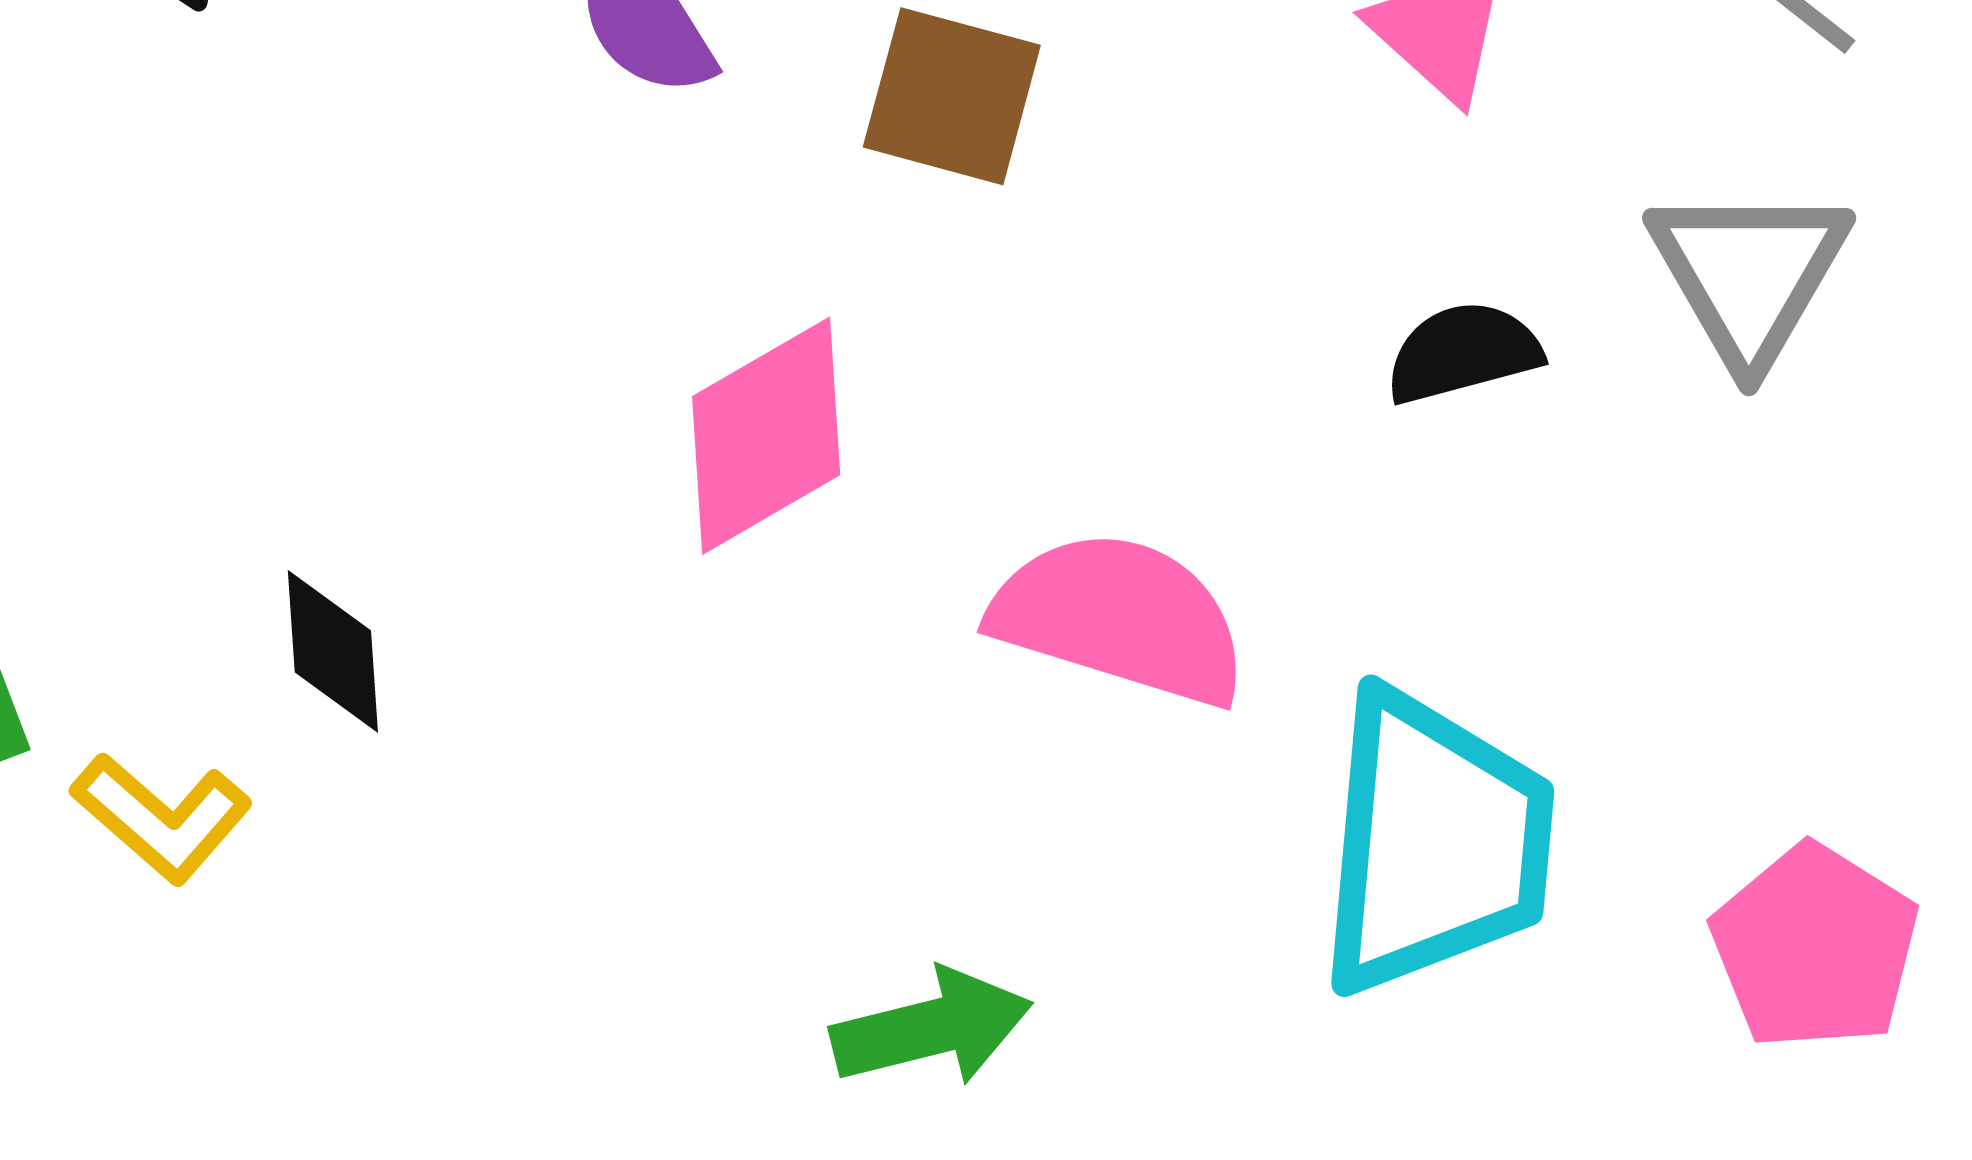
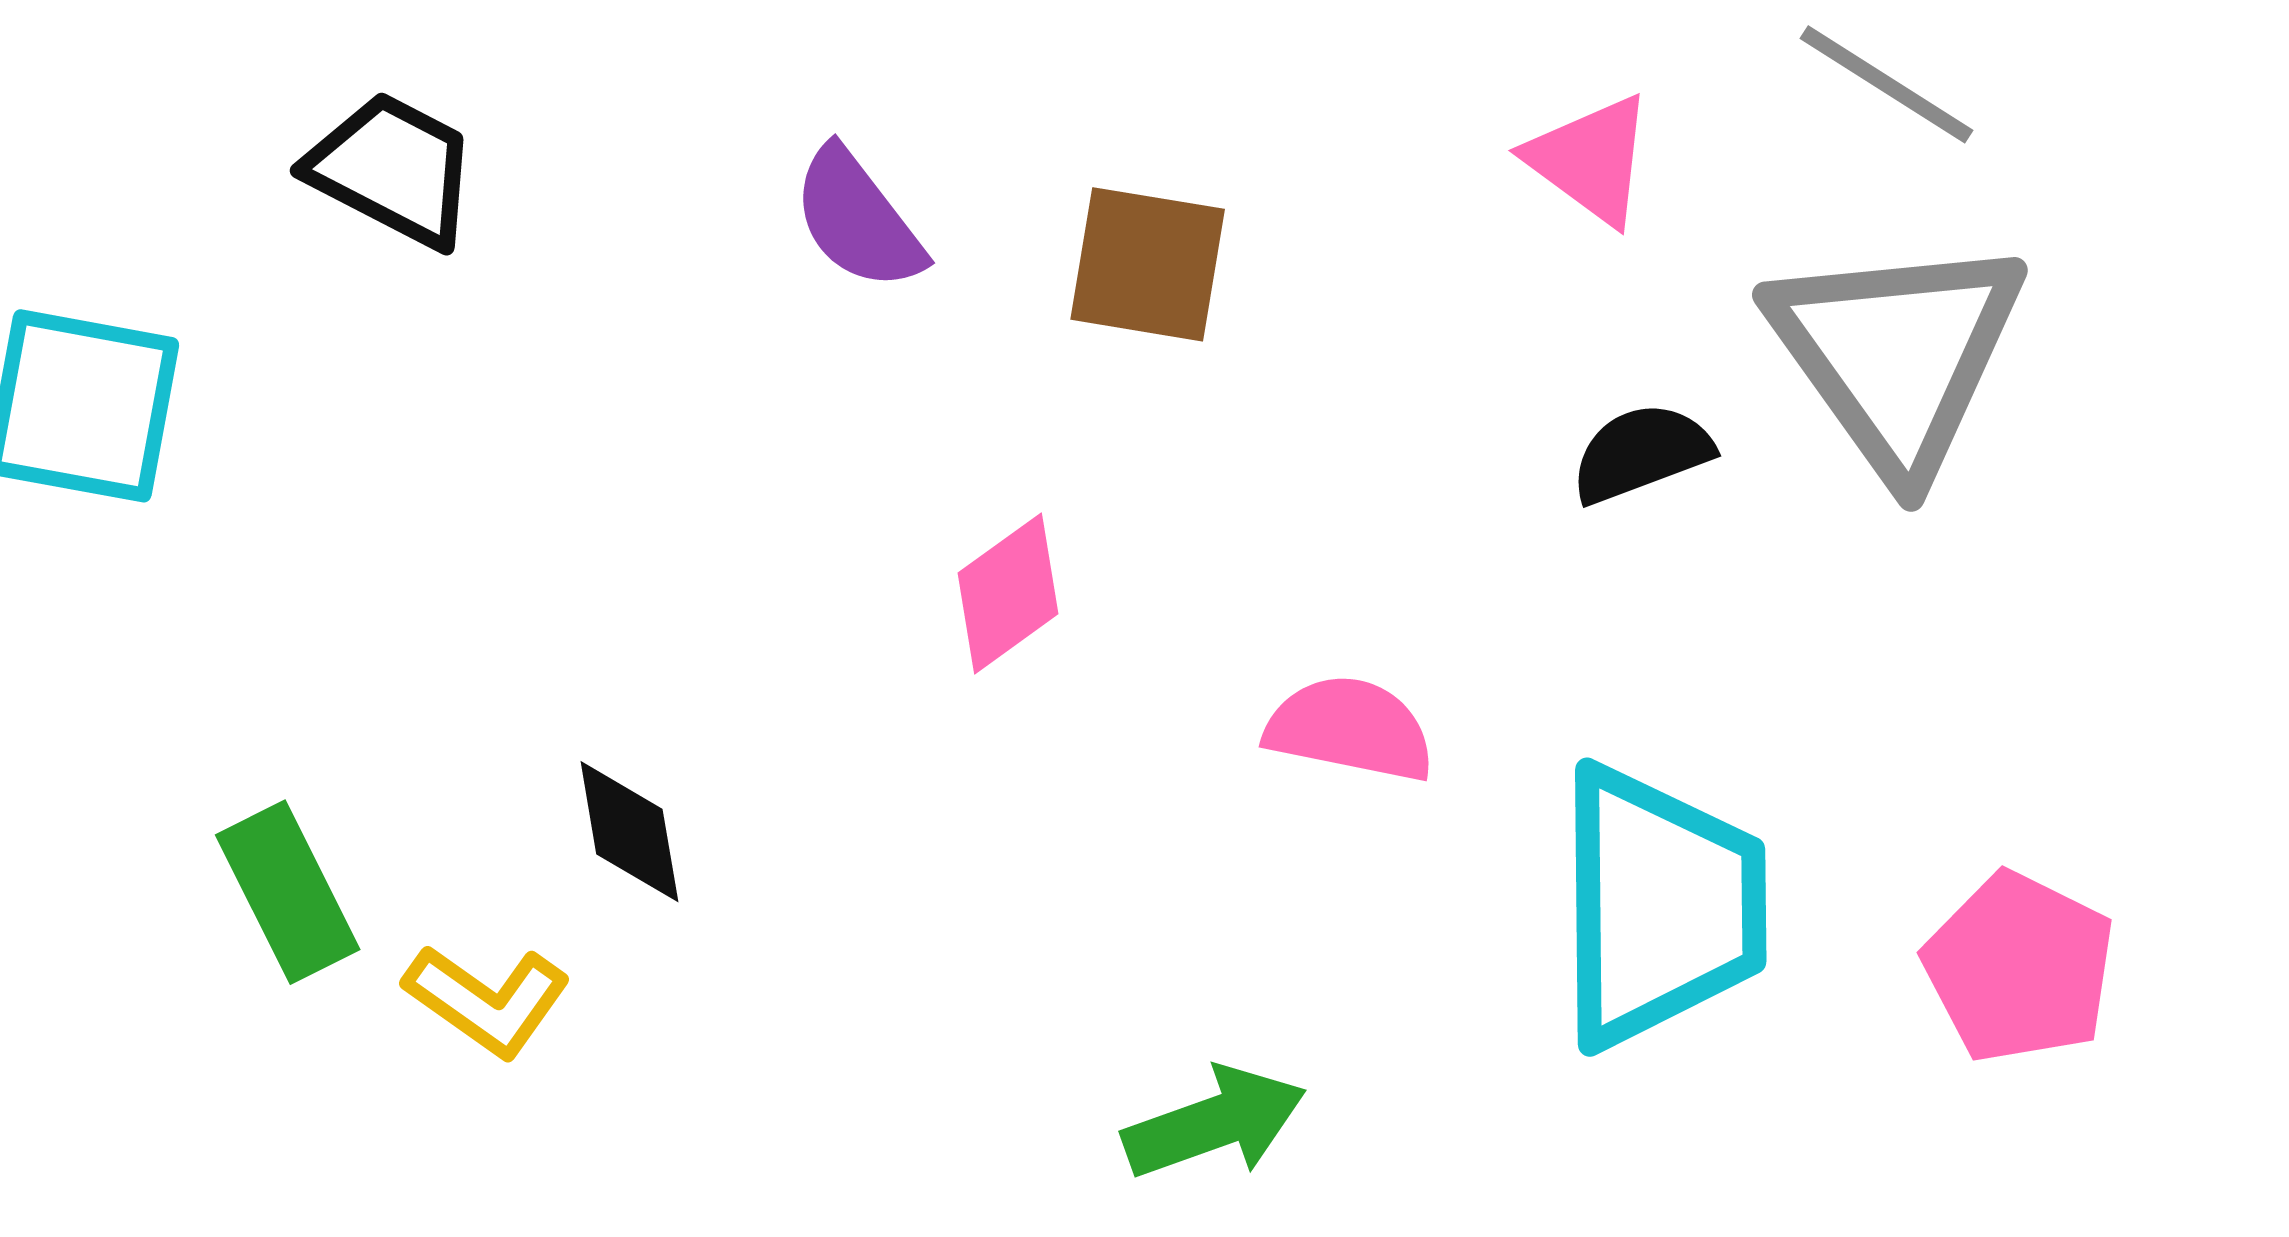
gray triangle: (1749, 274) -> (1897, 355), size x1.4
pink diamond: (766, 436) -> (1008, 593), size x0.7
pink semicircle: (1120, 618) -> (1350, 729), size x0.7

